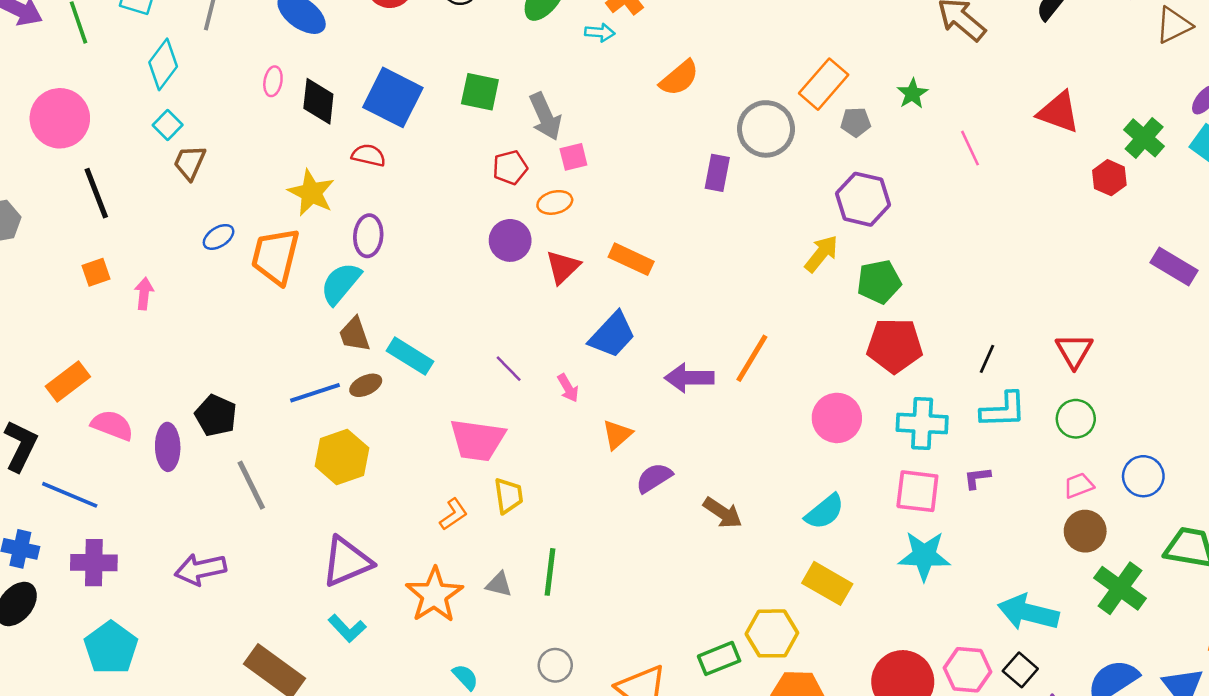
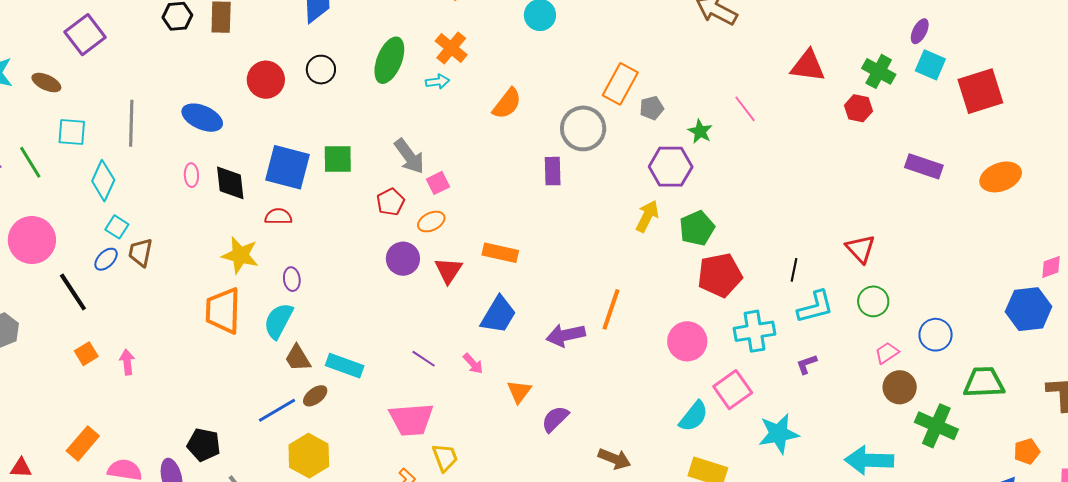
green square: (480, 92) -> (338, 159), moved
green star: (912, 94) -> (700, 131), moved
purple ellipse: (368, 236) -> (292, 279), size x0.7
blue ellipse: (219, 237) -> (106, 259), moved
pink square: (917, 491) -> (733, 390), moved, turned -30
brown arrow: (723, 513) -> (614, 459), moved

